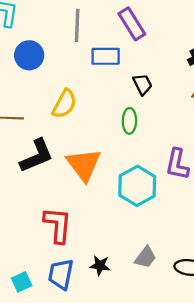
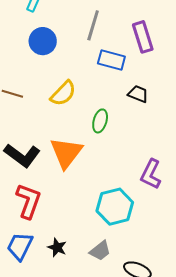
black trapezoid: (142, 84) -> (138, 94), turned -55
green ellipse: (129, 121) -> (100, 121), moved
black L-shape: (37, 156) -> (22, 155), moved, turned 45
cyan hexagon: (137, 186) -> (115, 207), moved

